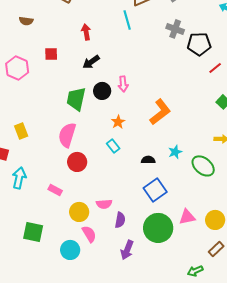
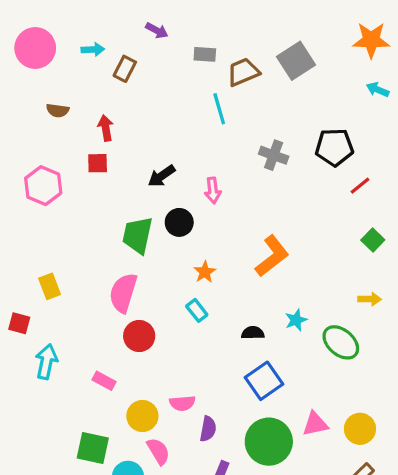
gray cross: (175, 29) -> (274, 155), moved
red arrow: (86, 32) -> (106, 128), moved
pink arrow: (123, 84) -> (213, 190), moved
green square: (33, 232) -> (93, 448), moved

